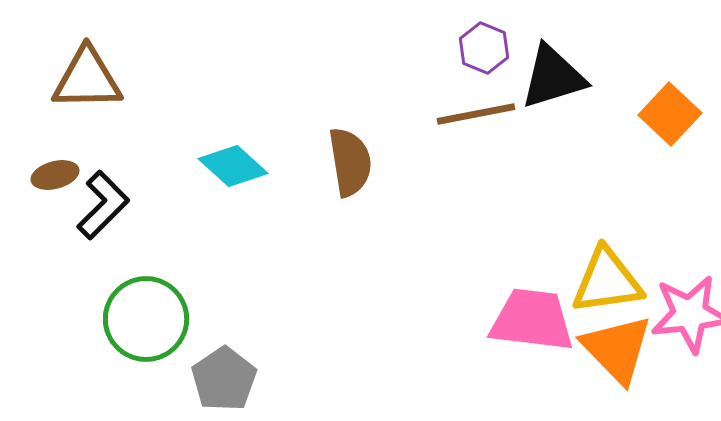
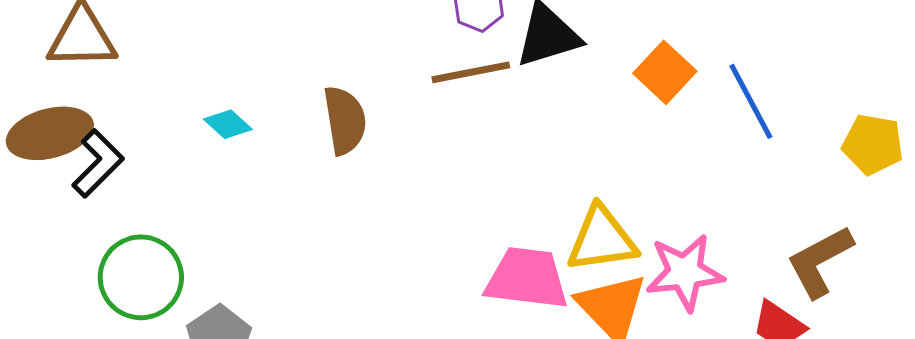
cyan diamond: (233, 166) -> (228, 124), size x0.7
brown ellipse: (55, 175) -> (50, 133), size x1.8

